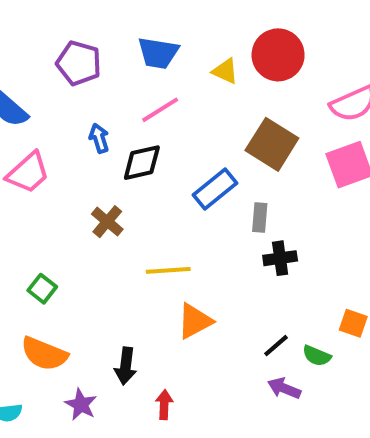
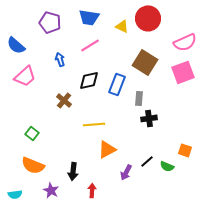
black diamond: (142, 163) -> (89, 80), moved
blue rectangle: (215, 189) -> (117, 84), turned -30
purple arrow: (284, 388) -> (126, 172), moved, turned -84

